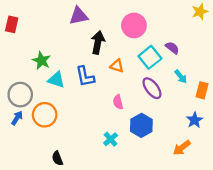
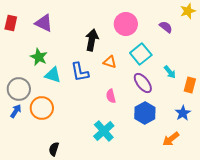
purple triangle: (79, 16) -> (44, 23), moved, turned 36
purple semicircle: (172, 48) -> (166, 27), moved
blue hexagon: (141, 125) -> (145, 113), moved
cyan cross: (111, 139) -> (104, 131), size x1.5
black semicircle: (57, 158) -> (54, 149), turned 40

